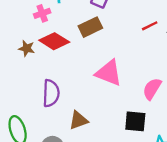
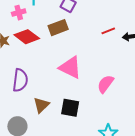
brown triangle: (78, 120) -> (41, 105), turned -30
black square: (135, 121) -> (70, 108), moved

